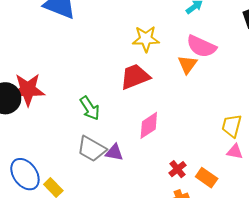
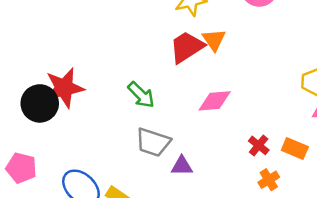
orange triangle: (187, 64) -> (214, 40), moved
pink diamond: (149, 125) -> (215, 101), turned 40
purple triangle: (114, 152) -> (182, 166), moved

